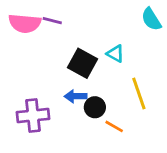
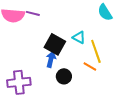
yellow line: (139, 93) -> (96, 51), moved
blue arrow: (76, 96) -> (51, 59), moved, turned 105
orange line: (114, 126) -> (90, 66), moved

